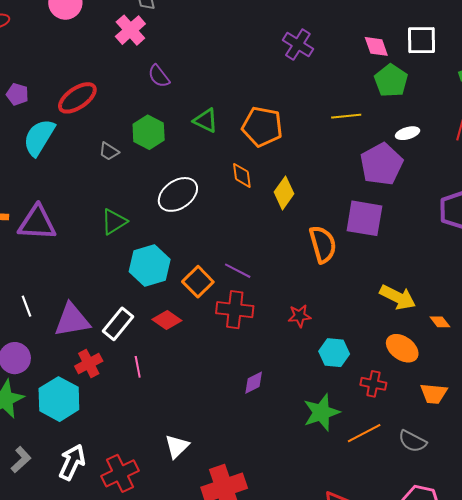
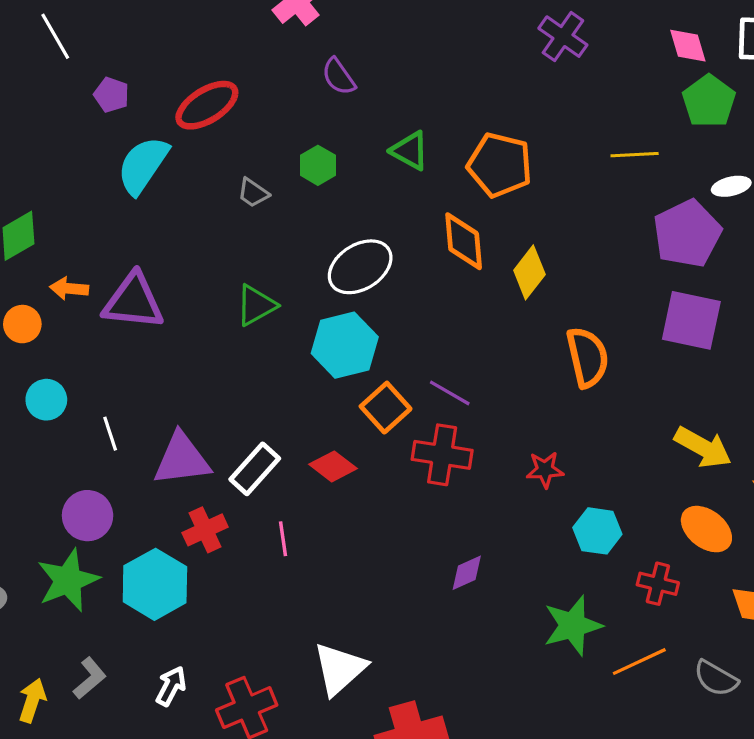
green hexagon: (149, 132) -> (318, 165), size x0.7
orange diamond: (242, 175) -> (464, 241), size x1.4
purple square: (364, 218) -> (691, 320), moved
cyan hexagon: (150, 265) -> (345, 345), moved
white triangle: (177, 446) -> (340, 669), size x1.4
white arrow: (72, 462) -> (171, 686), size x0.7

